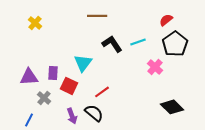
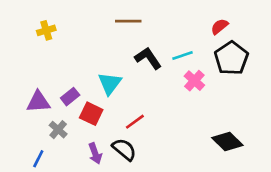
yellow cross: (35, 23) -> (46, 30), turned 32
pink cross: (155, 67) -> (194, 81), moved
purple rectangle: (53, 73) -> (70, 97), turned 48

